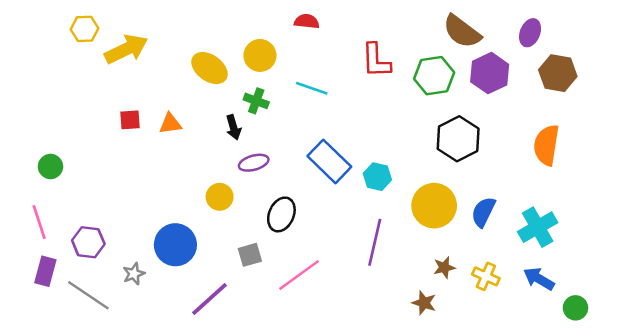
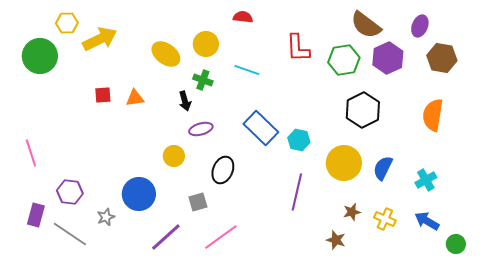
green circle: (50, 166) -> (40, 56), moved, size x1.8
pink line: (39, 222) -> (31, 153), moved
cyan cross: (538, 227) -> (426, 180), size x0.7
pink line: (299, 275) -> (221, 237), moved

